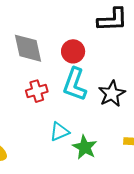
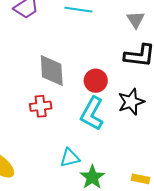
red cross: (37, 91) -> (41, 106), moved
black star: (112, 94) -> (131, 102), moved

